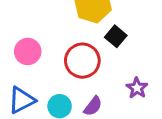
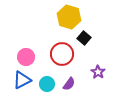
pink circle: (28, 51) -> (26, 57), moved

